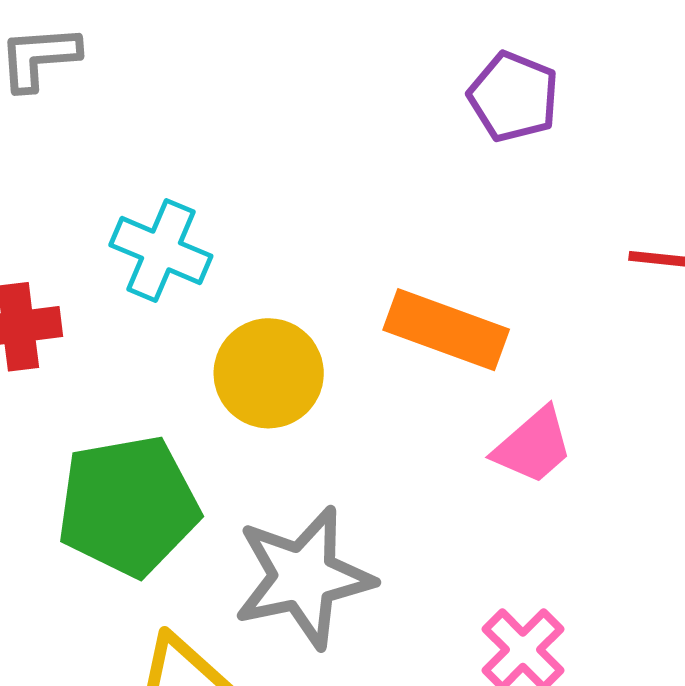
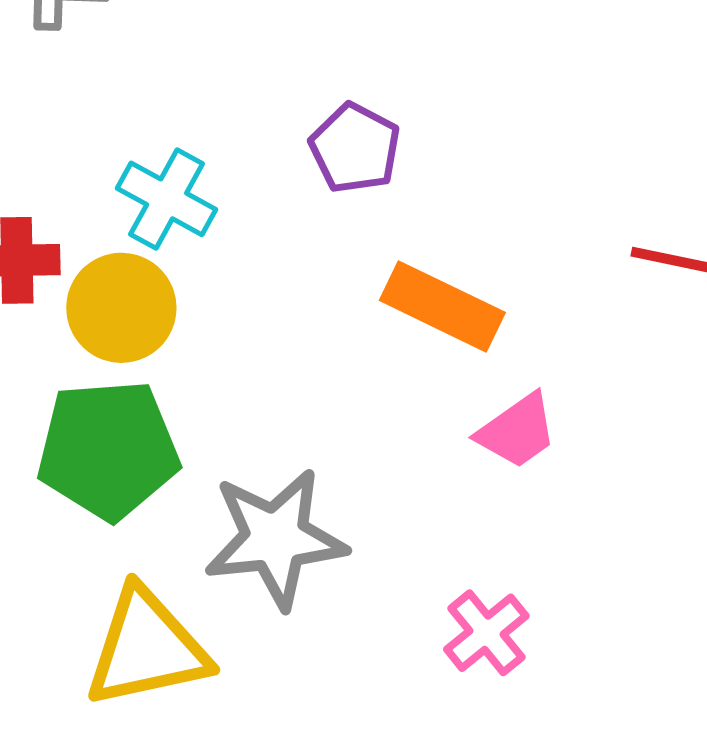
purple pentagon: (514, 97) -> (355, 148), moved
yellow circle: (269, 373) -> (121, 308), moved

